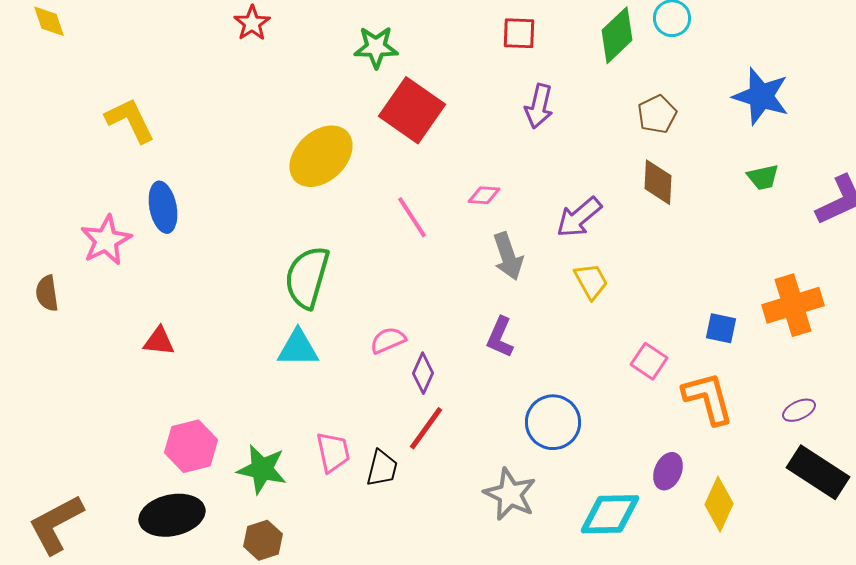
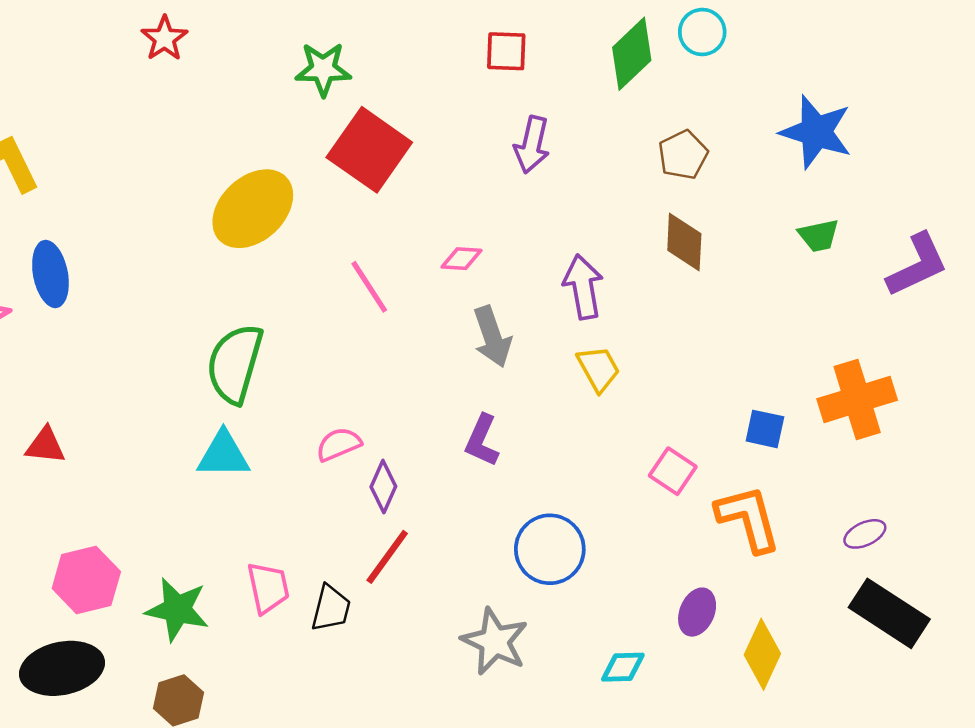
purple arrow: (579, 217) -> (583, 287), turned 120
cyan diamond: (610, 514) -> (623, 667), size x0.6

